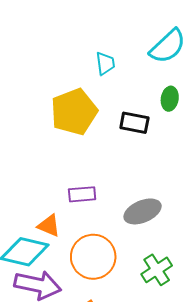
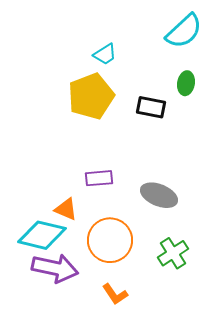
cyan trapezoid: (105, 63) -> (105, 54), moved, turned 65
gray ellipse: (143, 211) -> (159, 195), turned 45

